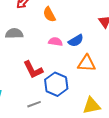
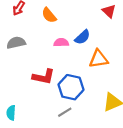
red L-shape: (33, 70) -> (44, 77), turned -40
gray line: (34, 104) -> (65, 112), moved

